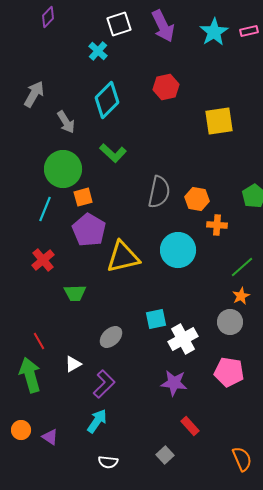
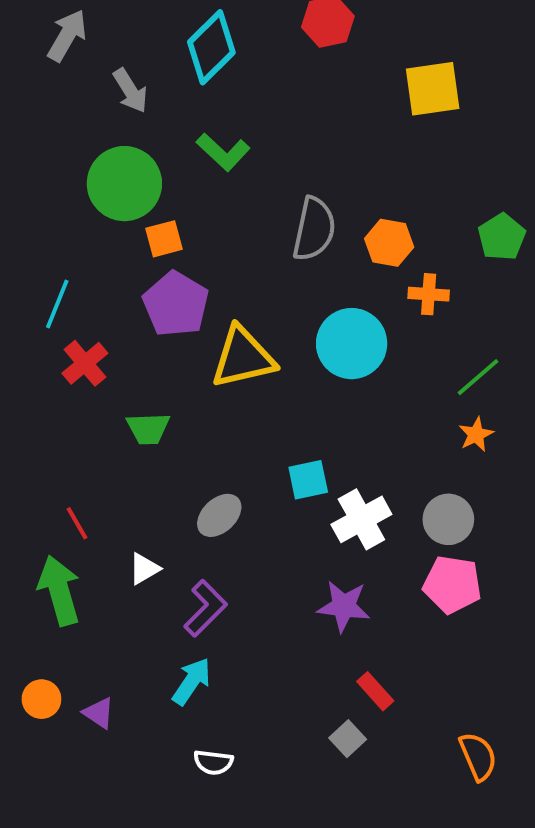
cyan line: (45, 209) -> (57, 304), moved
gray circle: (230, 322) -> (448, 519), moved
gray square: (165, 455) -> (348, 739), moved

